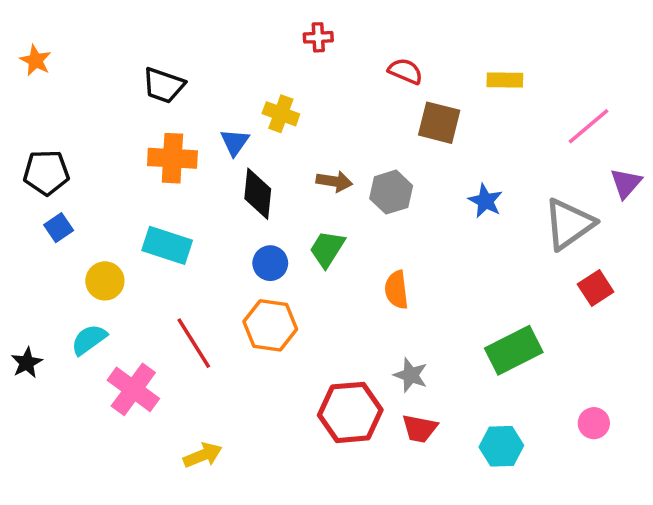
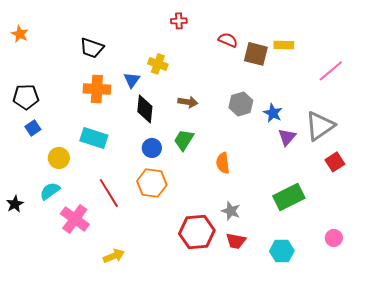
brown square: (439, 123) -> (256, 54), moved
purple triangle: (626, 183) -> (287, 137), moved
gray hexagon: (391, 192) -> (241, 104), moved

